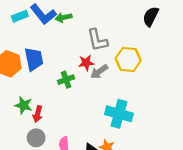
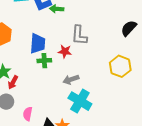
blue trapezoid: (34, 59) -> (38, 43), moved
yellow hexagon: (128, 60) -> (120, 66), moved
gray arrow: (99, 72) -> (71, 80), moved

